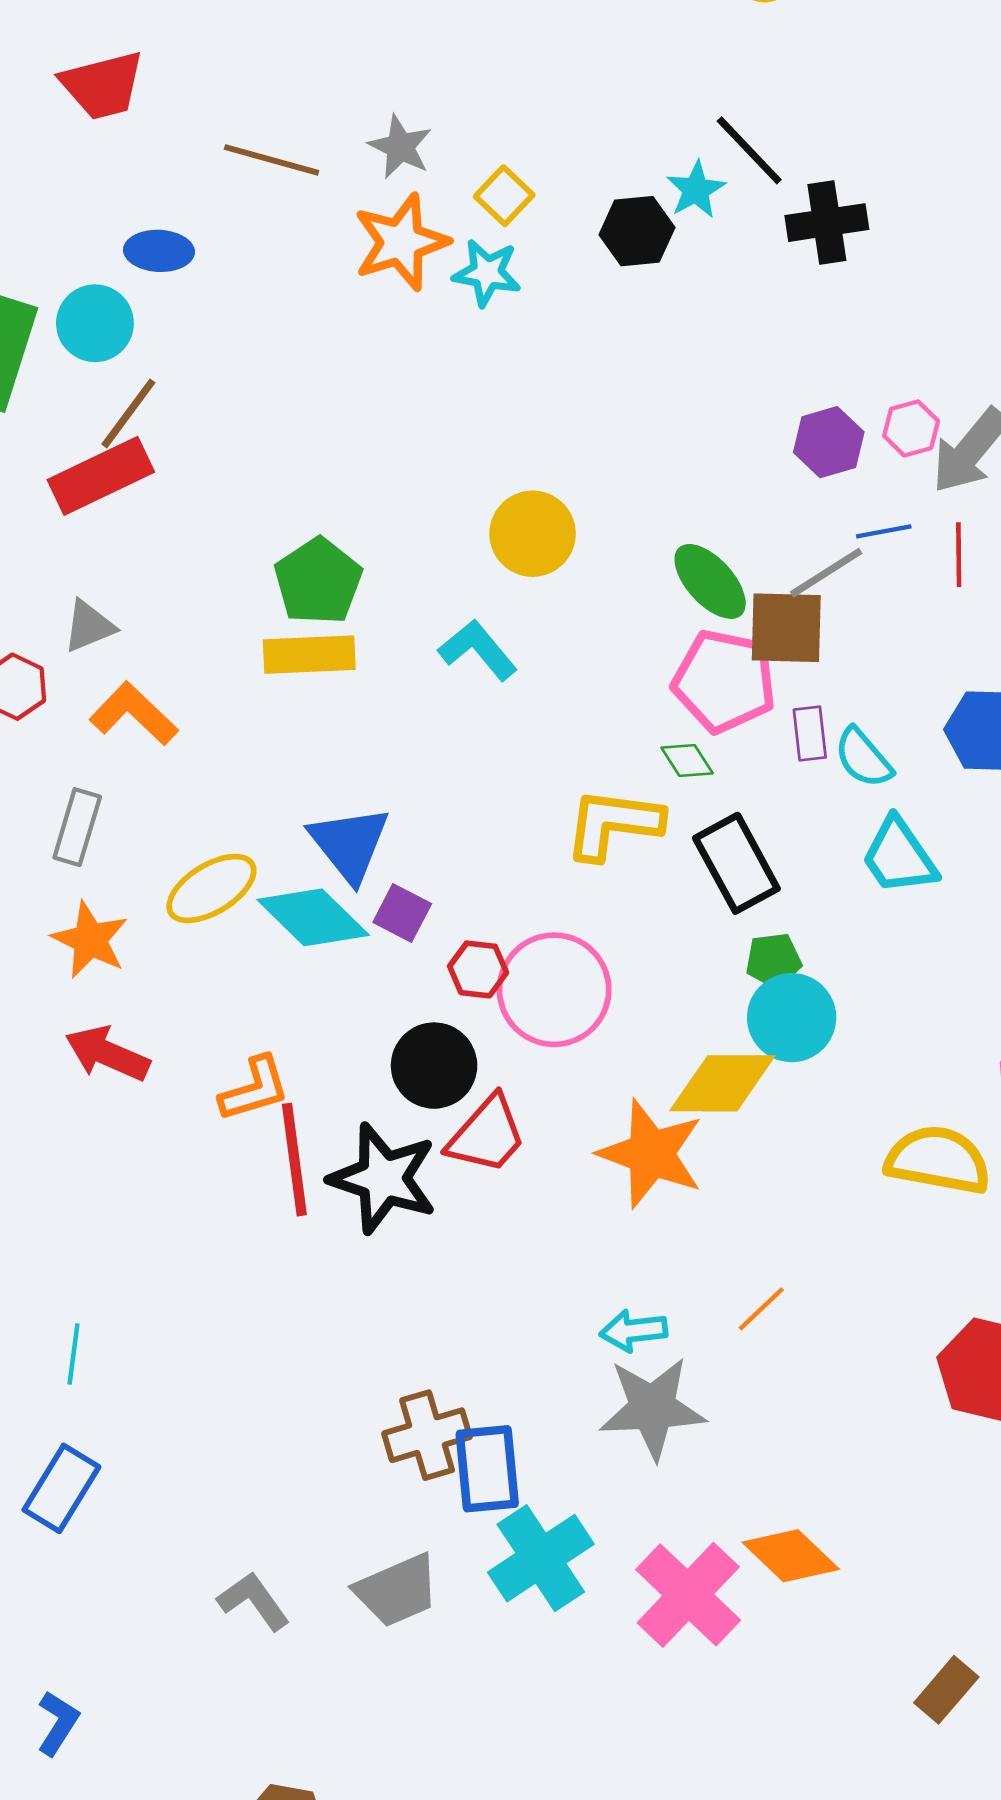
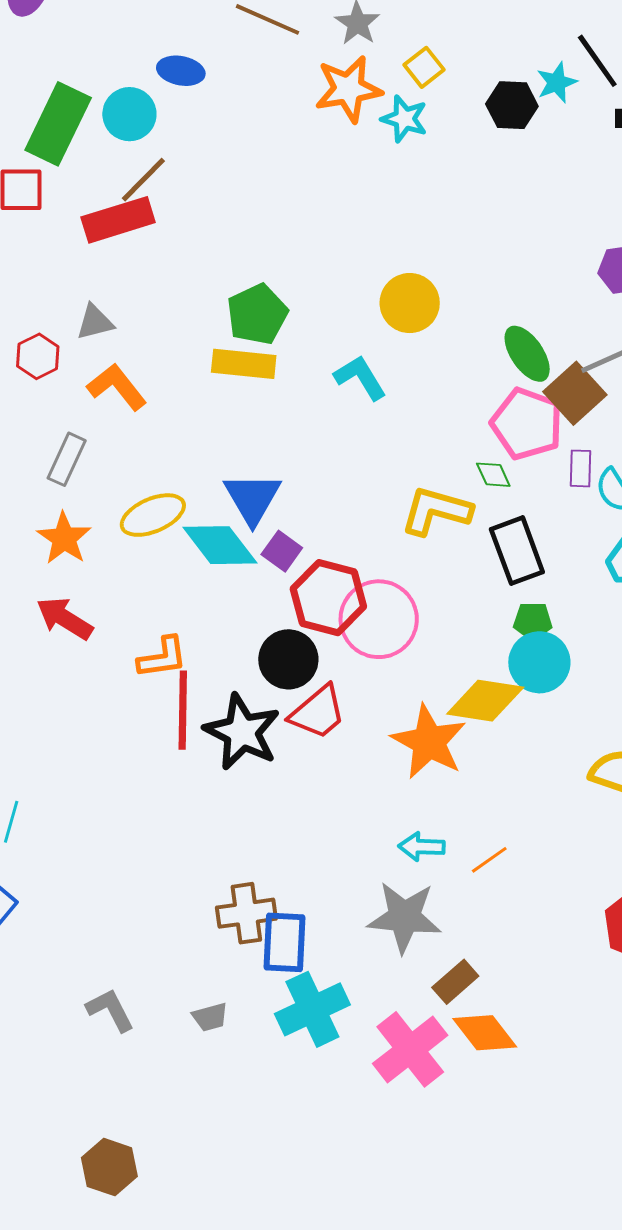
brown square: (786, 628) -> (575, 393), turned 38
red hexagon: (478, 969) -> (328, 598), size x1.8
cyan arrow: (633, 1331) -> (422, 847), moved
gray trapezoid: (397, 1590) -> (210, 1017), size x0.6
brown rectangle: (946, 1690) -> (455, 982), moved

